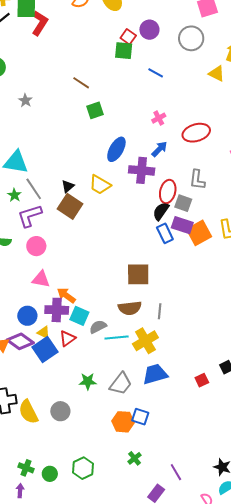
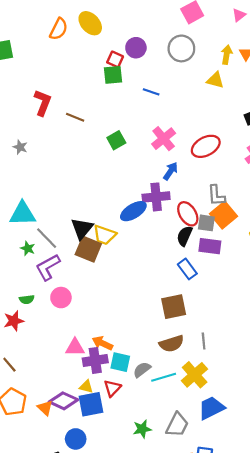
red L-shape: (40, 23) -> (43, 103), moved
green square: (95, 110) -> (116, 140), moved
pink cross: (159, 118) -> (164, 139), size x1.6
blue ellipse: (116, 149) -> (133, 211), moved, turned 40
yellow trapezoid: (100, 185) -> (105, 235), moved
black triangle: (68, 186) -> (82, 229), size x1.6
red ellipse: (168, 192) -> (188, 214), turned -35
blue rectangle: (165, 233) -> (187, 269), moved
orange square: (199, 233) -> (224, 215), moved
pink triangle: (41, 279) -> (75, 347), moved
blue circle: (27, 316) -> (76, 439), moved
blue square: (45, 350) -> (91, 404), turned 35

